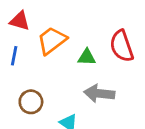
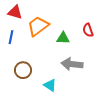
red semicircle: (122, 46) -> (88, 30), size x0.6

